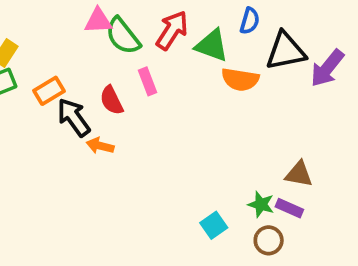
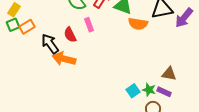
orange rectangle: (49, 91) -> (27, 27), moved
orange arrow: (100, 146) -> (64, 59), size x1.6
cyan square: (214, 225) -> (133, 91), moved

